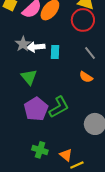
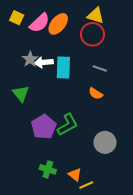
cyan rectangle: (55, 52) -> (63, 68), size x1.5
gray line: (90, 53) -> (100, 69), turned -32
green triangle: (29, 77) -> (21, 94), moved

